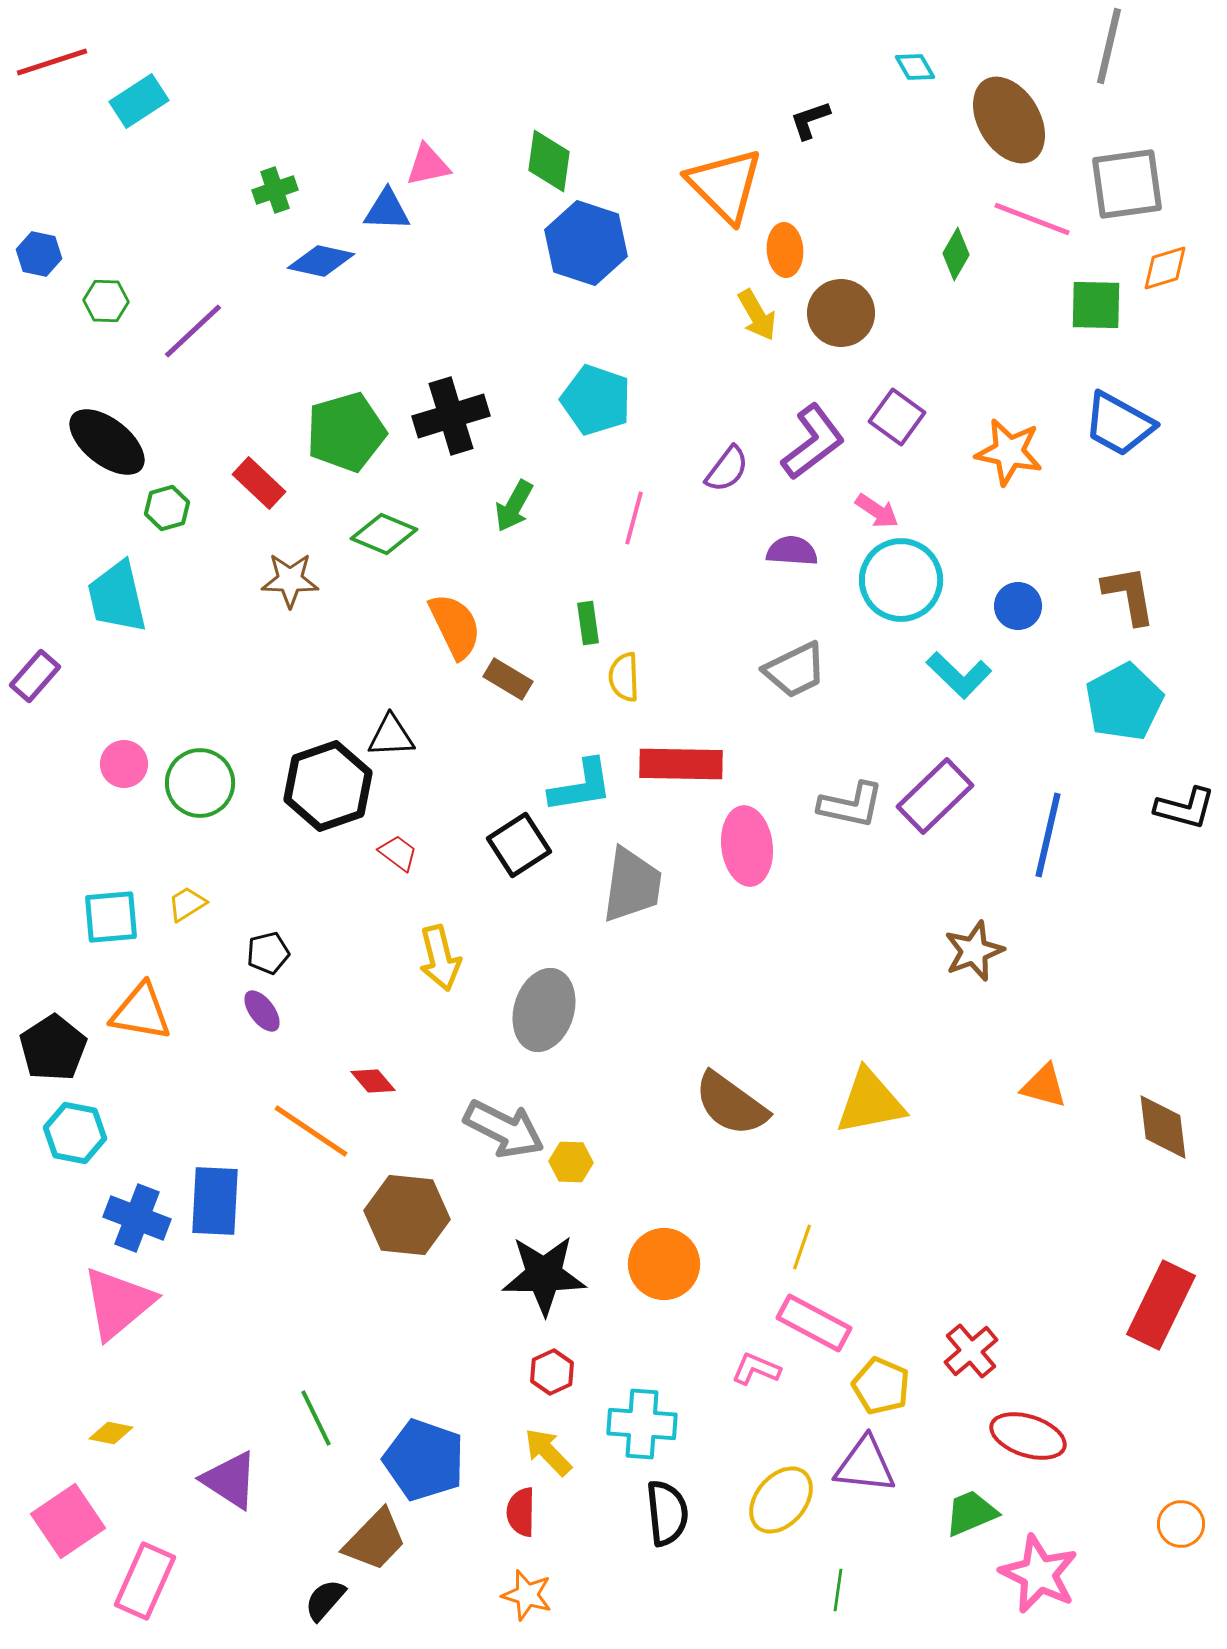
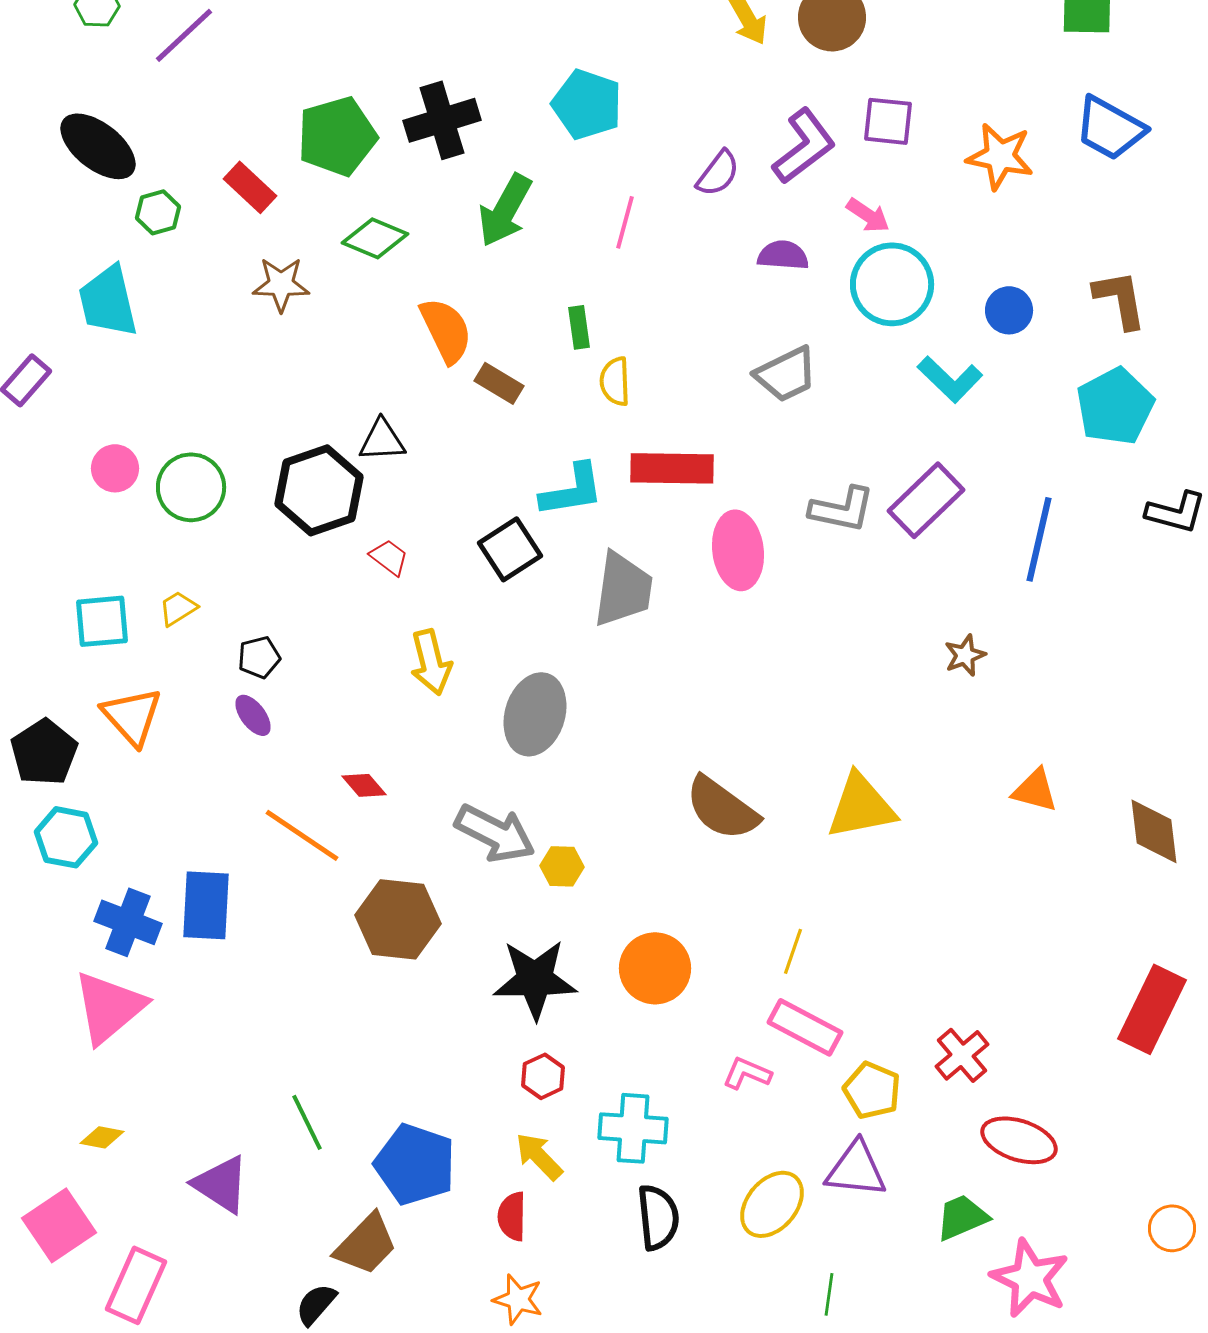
purple square: (897, 417) -> (888, 121), turned -30
green arrow: (514, 506) -> (505, 210), size x1.4
brown star: (974, 951) -> (965, 655), size x0.7
orange triangle: (141, 1012) -> (132, 716), turned 38

